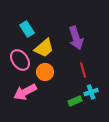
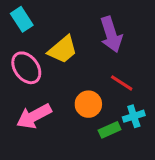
cyan rectangle: (27, 29) -> (22, 19), moved
red line: (83, 70) -> (122, 83), turned -42
orange circle: (45, 72) -> (88, 104), moved

